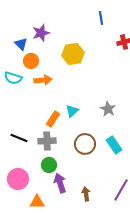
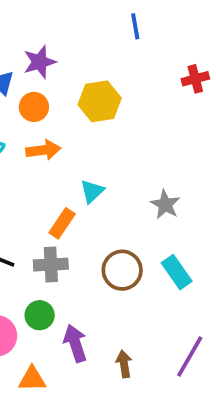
blue line: (101, 18) -> (135, 26), moved
orange circle: (31, 61) -> (34, 107), moved
cyan triangle: (72, 111) -> (92, 191), moved
green circle: (49, 165) -> (40, 315), moved

